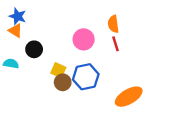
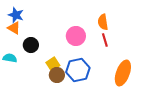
yellow square: (58, 70) -> (53, 64), turned 32
orange ellipse: (129, 97) -> (123, 73), moved, turned -40

